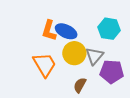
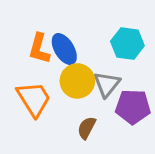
blue ellipse: (66, 31) -> (64, 49), turned 35

